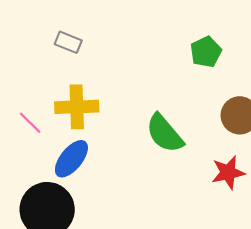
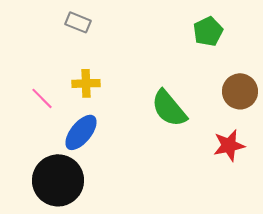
yellow cross: (77, 107) -> (86, 83), size x0.7

